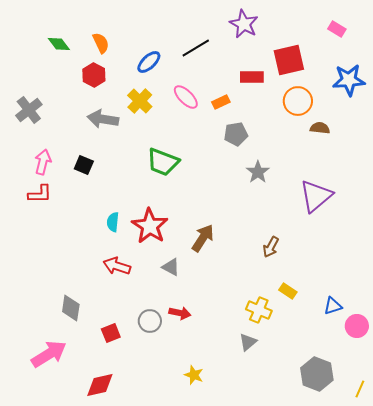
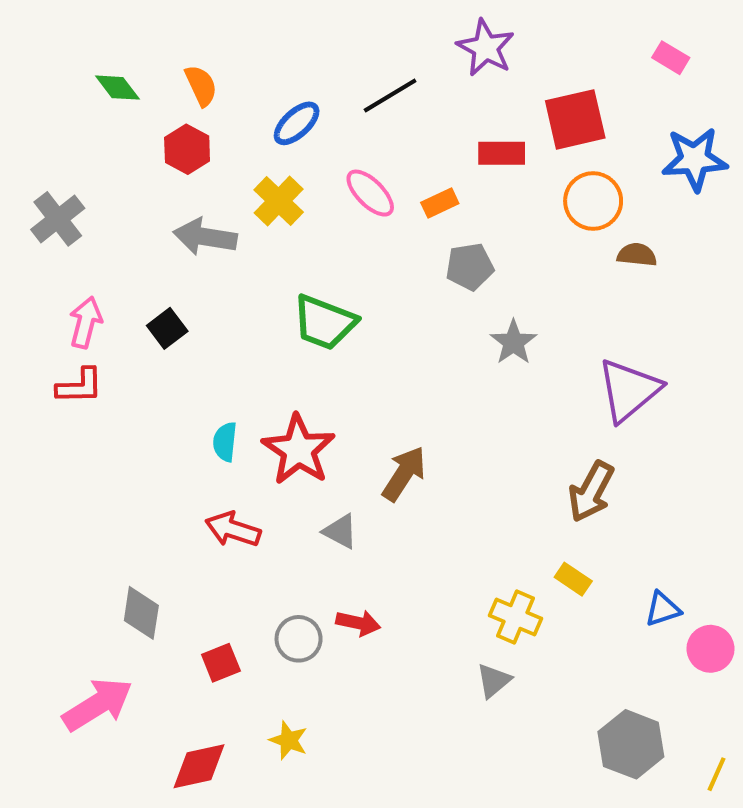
black square: (84, 165) -> (167, 328), turned 30
brown arrow: (271, 247) -> (591, 492), moved, size x1.4
yellow star: (194, 375) -> (289, 740), moved

